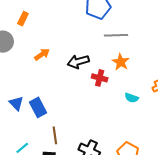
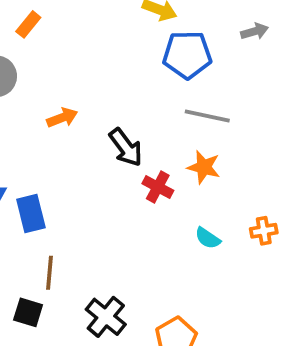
orange rectangle: (23, 19) -> (28, 24), moved
black arrow: (78, 62) -> (126, 147), turned -125
orange star: (121, 62) -> (204, 167), turned -30

